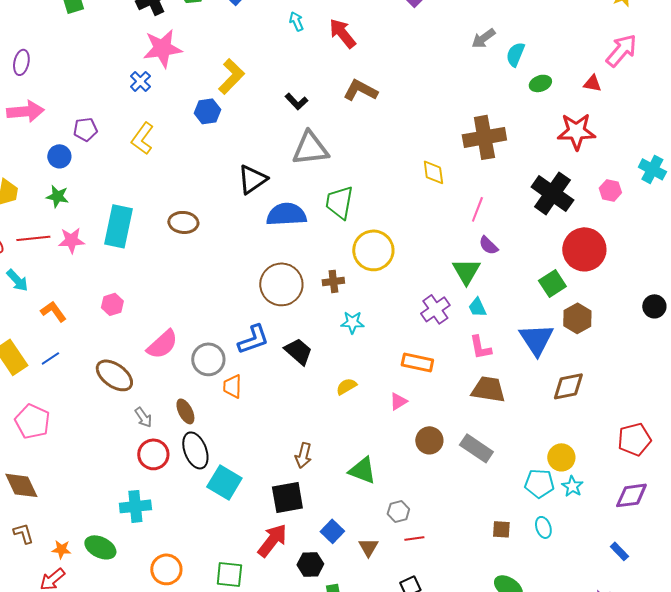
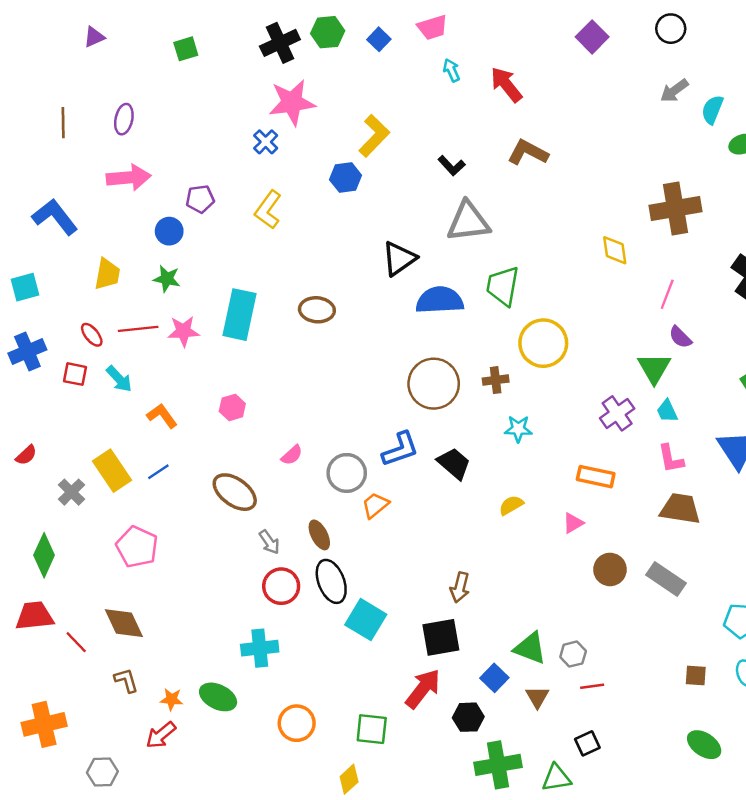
pink semicircle: (162, 344) -> (292, 455), size x0.6
orange trapezoid: (232, 386) -> (375, 505), turned 50
green triangle: (362, 470) -> (530, 648), moved

